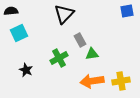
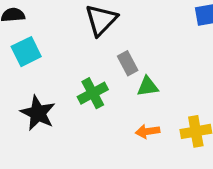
black star: (26, 70) -> (38, 113), size x1.5
orange arrow: (92, 81) -> (148, 131), size x0.6

